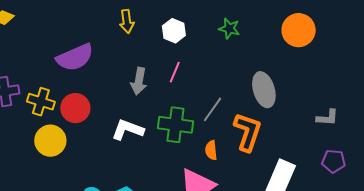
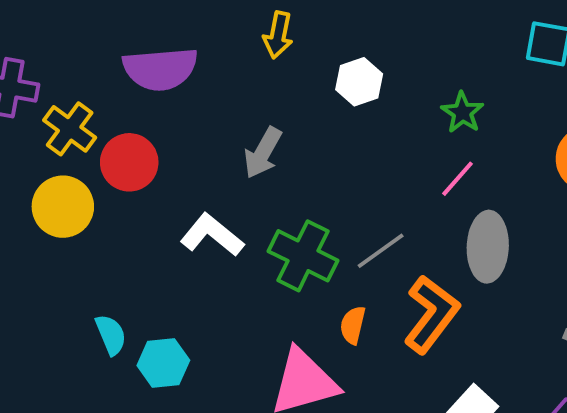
pink line: (175, 72) -> (458, 179), moved

